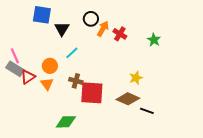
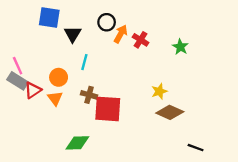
cyan line: (72, 53) -> (84, 62), turned -32
brown diamond: (128, 99) -> (170, 112), moved
black line: (147, 111) -> (196, 148), moved

